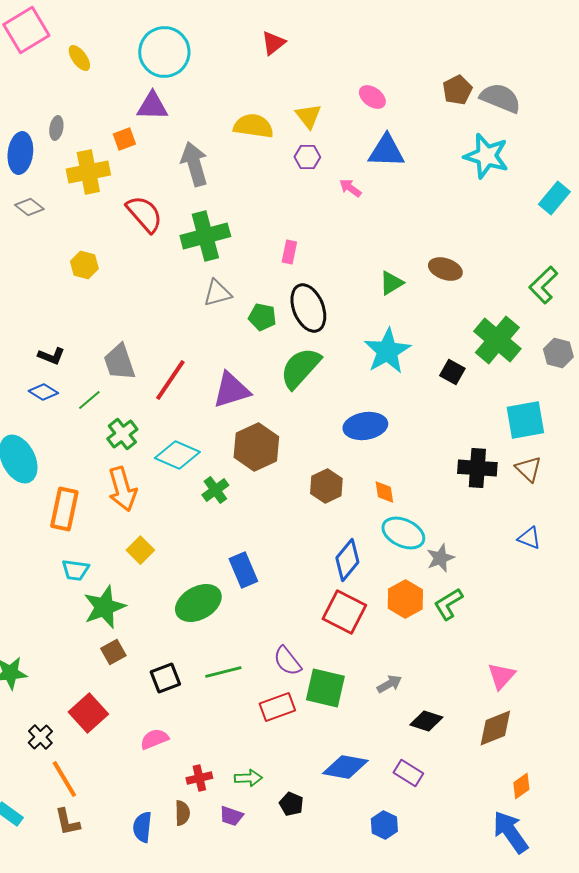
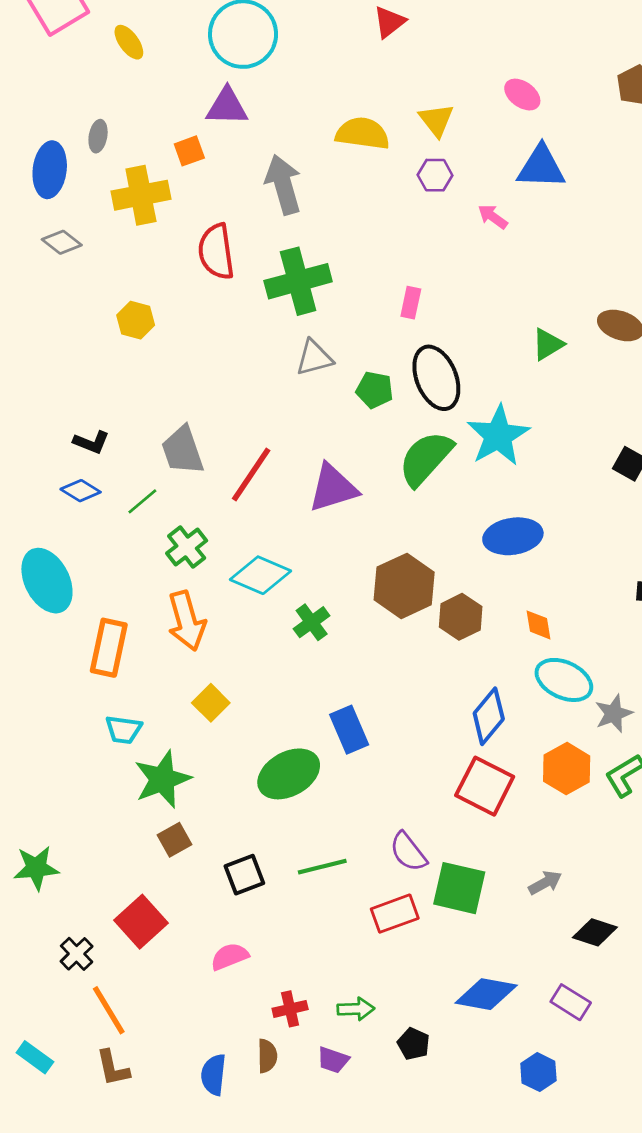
red semicircle: (144, 214) -> (216, 252), turned -147
cyan star: (387, 351) -> (498, 436), moved
brown hexagon: (256, 447) -> (404, 586), moved

